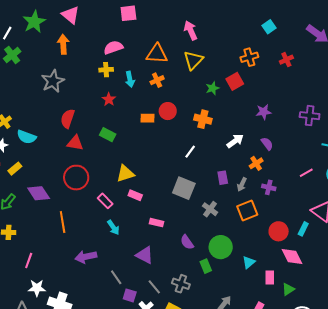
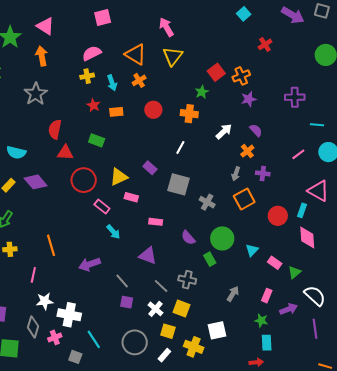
orange triangle: (157, 54) -> (136, 54), turned 35
orange cross: (249, 57) -> (241, 76), moved
green star: (212, 88) -> (202, 92), moved
orange rectangle: (147, 118) -> (116, 112), moved
red circle: (76, 178) -> (84, 180), moved
purple rectangle: (223, 178) -> (150, 168), moved, turned -32
purple diamond: (39, 193) -> (36, 182), moved
orange line: (63, 222) -> (51, 245), moved
pink diamond: (292, 256) -> (307, 238), moved, turned 30
pink rectangle: (270, 277) -> (275, 263), turned -48
purple square: (130, 295) -> (127, 302), moved

